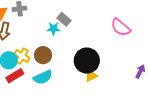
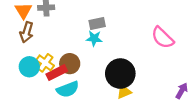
gray rectangle: (64, 19) -> (97, 23), turned -56
cyan star: (53, 29) -> (94, 38), moved
red rectangle: (15, 76) -> (57, 73), moved

